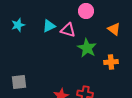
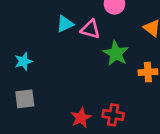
cyan star: (18, 25) -> (23, 61), moved

